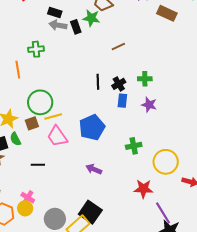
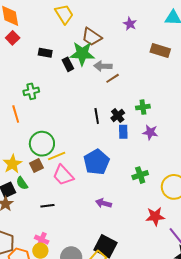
brown rectangle: (167, 13) -> (160, 51), moved
green star: (91, 18) -> (82, 54), size x1.4
gray arrow: (58, 25) -> (103, 66), moved

